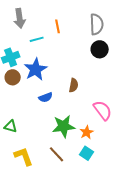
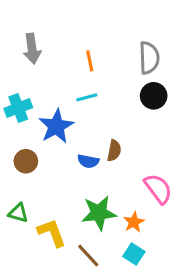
cyan line: (37, 39) -> (87, 97), moved
brown circle: (13, 77) -> (26, 161), moved
blue semicircle: (46, 97) -> (88, 161), moved, turned 32
yellow L-shape: (24, 156) -> (52, 233), moved

